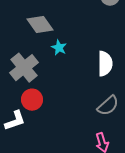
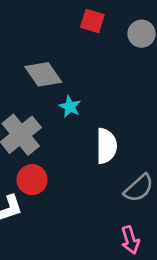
white semicircle: (105, 64) -> (106, 146), moved

